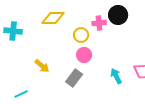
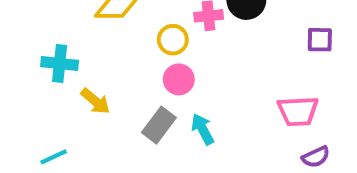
cyan cross: (13, 31) -> (60, 63), moved
cyan arrow: (116, 76) -> (203, 129), moved

